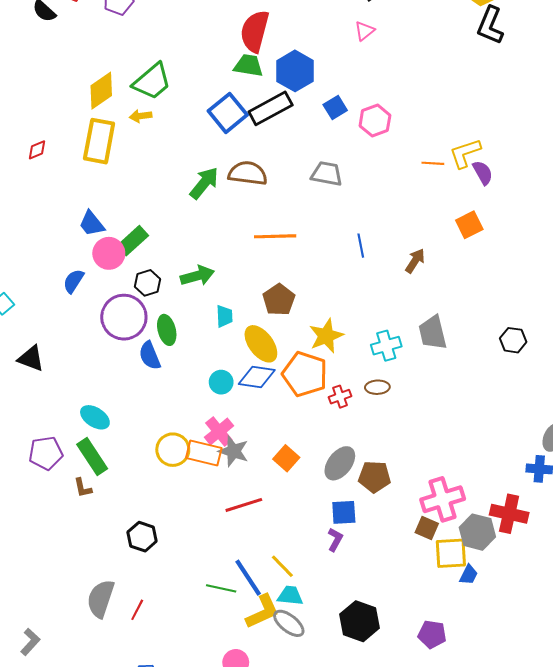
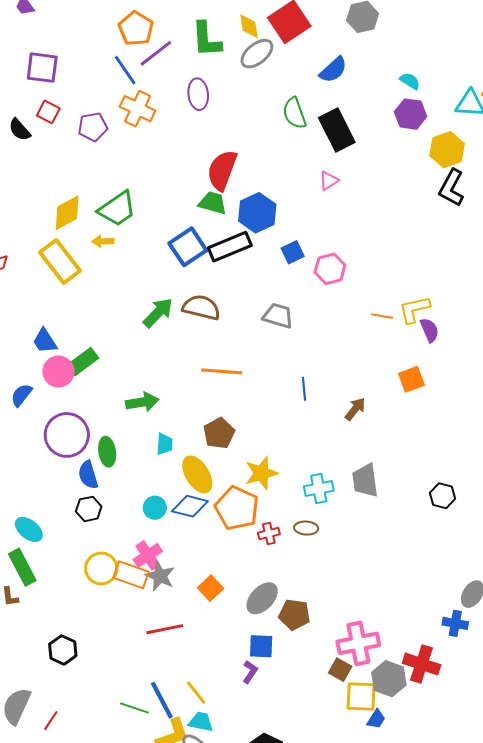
yellow rectangle: (99, 141) -> (60, 262), turned -54
black hexagon: (148, 283) -> (89, 509), moved

